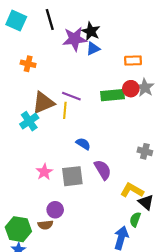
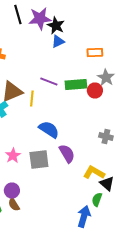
purple star: (75, 39) -> (40, 18), moved
red circle: (131, 89) -> (95, 90), moved
purple line: (71, 96) -> (49, 82), moved
blue semicircle: (83, 144) -> (49, 130), size x1.5
purple circle: (55, 210) -> (12, 190), moved
brown semicircle: (45, 225) -> (14, 204), turned 64

